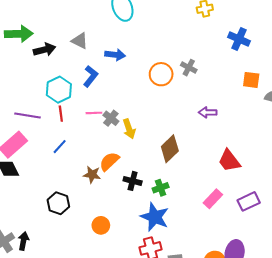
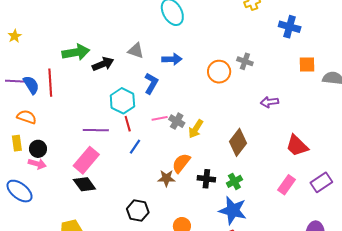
yellow arrow: (129, 129) -> (196, 129), turned 60
blue line: (60, 147) -> (135, 147), moved

